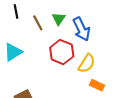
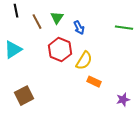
blue arrow: (81, 29) -> (79, 28), size x0.6

